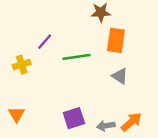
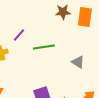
orange rectangle: (116, 40) -> (85, 17), moved

